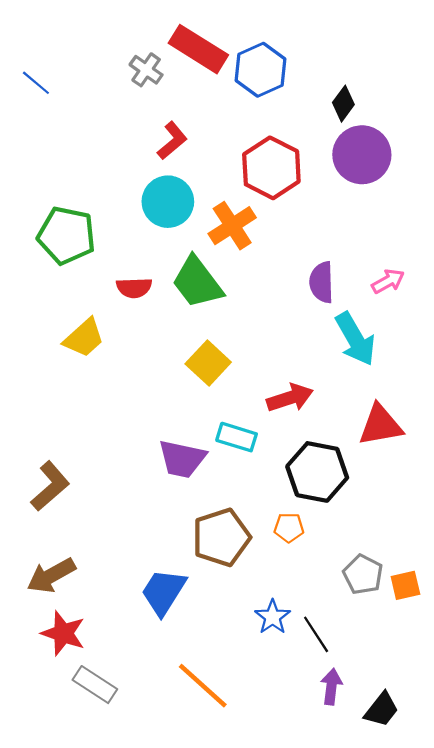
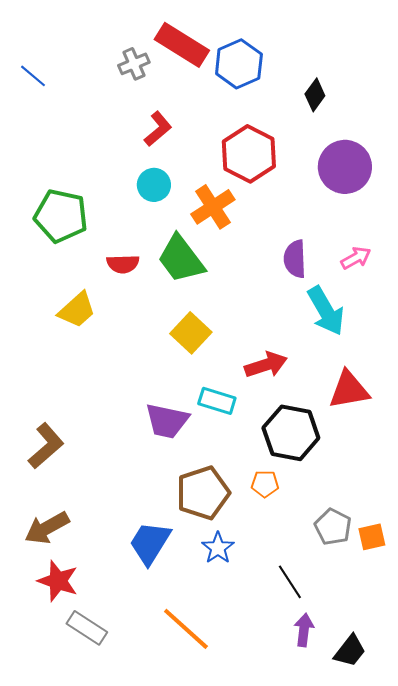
gray cross: (146, 70) -> (134, 64), turned 32
purple circle: (362, 155) -> (345, 167), moved
cyan circle: (168, 202) -> (154, 185), size x0.7
blue star: (273, 617) -> (218, 548), moved

